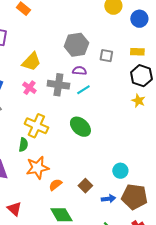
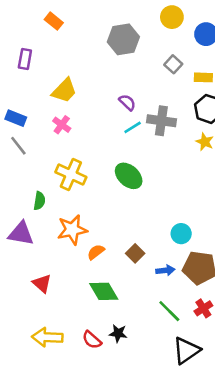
gray hexagon: (76, 45) -> (123, 39), moved
gray square: (106, 56) -> (173, 64), moved, turned 32
purple semicircle: (79, 71) -> (127, 102), turned 40
gray cross: (58, 85) -> (161, 121), moved
green semicircle: (23, 145) -> (39, 201), moved

